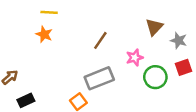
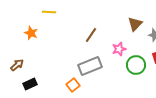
orange star: (44, 34) -> (31, 33), moved

